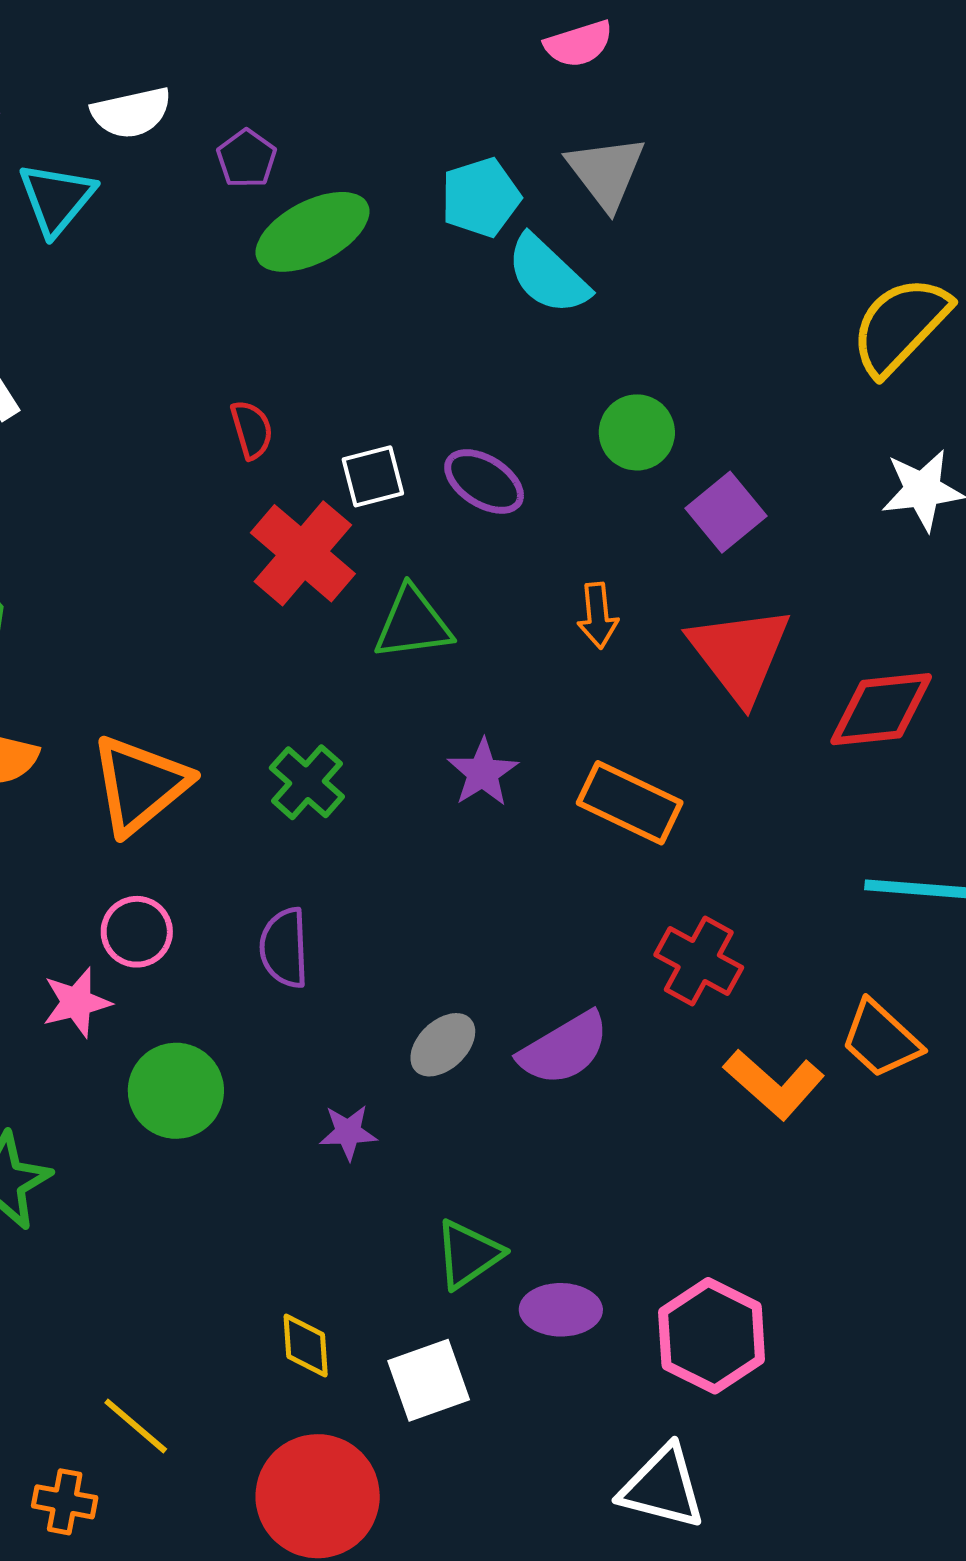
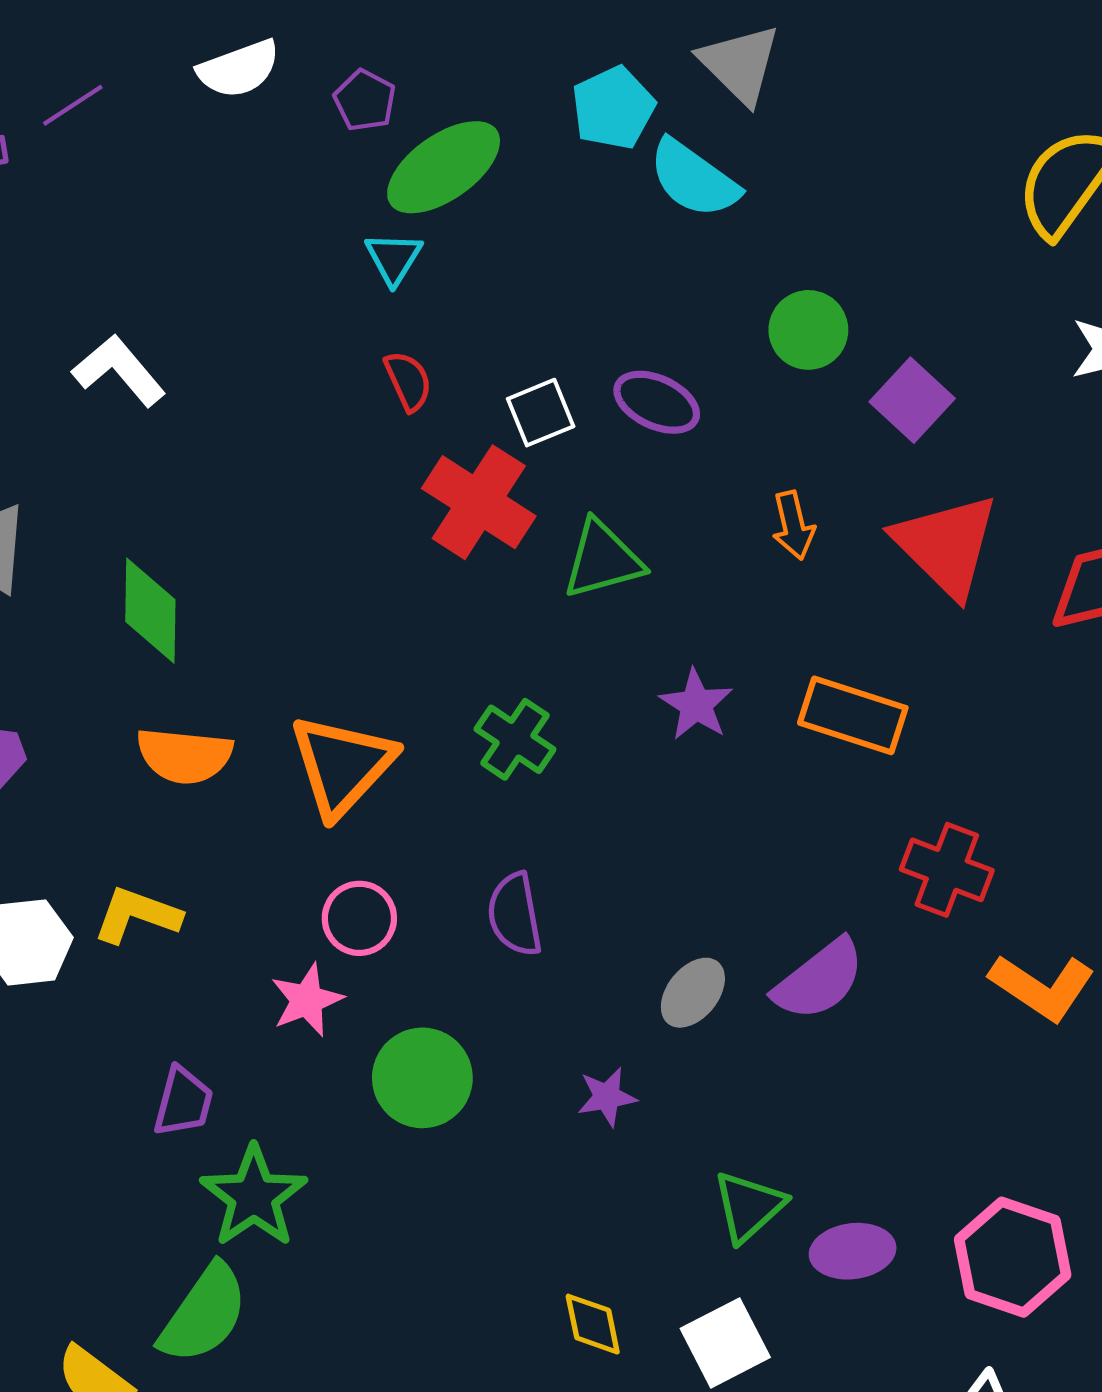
cyan triangle: (57, 199) -> (394, 258), moved, size x0.7

